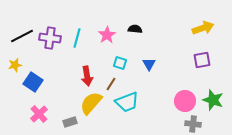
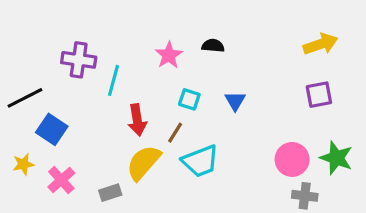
black line: (22, 36) -> (25, 98), moved
cyan line: (77, 38) -> (113, 80), moved
yellow star: (15, 65) -> (23, 164), moved

